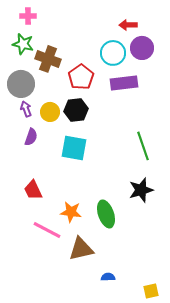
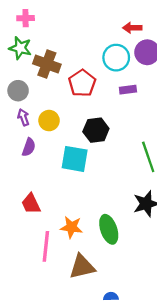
purple rectangle: (124, 83) -> (128, 90), size x0.6
gray circle: (21, 84) -> (18, 91), size x0.7
black hexagon: (76, 110) -> (96, 130), moved
pink line: (47, 230) -> (46, 246), turned 68

